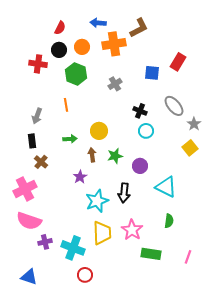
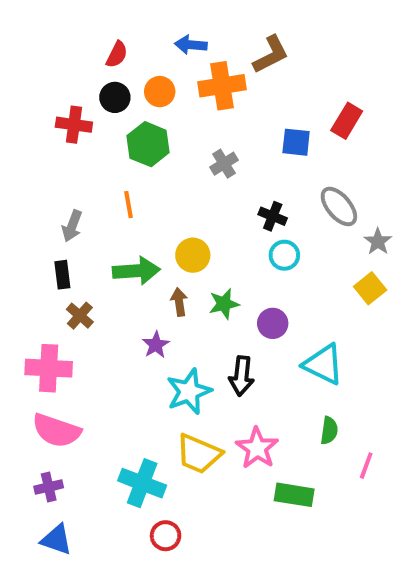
green arrow: (70, 139) -> (136, 271), size x1.6
pink cross: (25, 189) -> (49, 368), turned 30
yellow trapezoid: (102, 233) -> (199, 454), turned 115
purple cross: (45, 242) -> (49, 487), moved
pink line: (188, 257) -> (366, 466), moved

